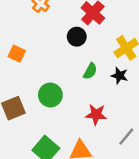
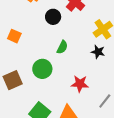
black circle: (77, 37) -> (53, 17), moved
green semicircle: (90, 71) -> (62, 47), moved

